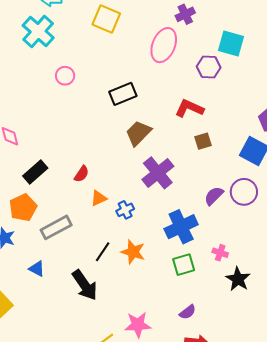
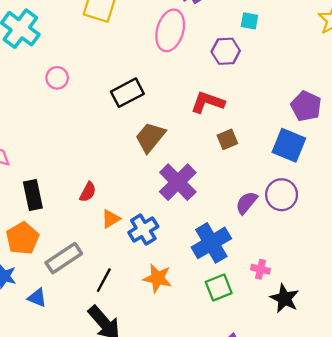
cyan square: (231, 43) -> (249, 21), size x0.6
black rectangle: (35, 172) -> (33, 195), turned -55
blue cross: (125, 210) -> (143, 230), size x1.4
black line: (103, 252) -> (104, 280), moved
blue triangle: (37, 269) -> (37, 298), moved

